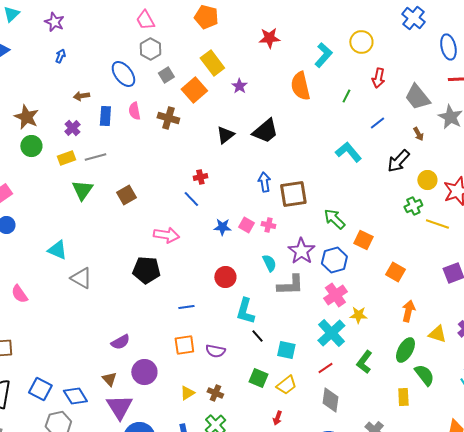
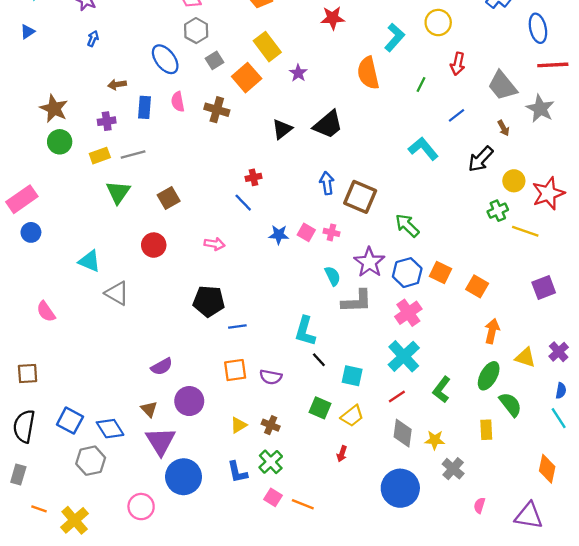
purple cross: (72, 128) -> (107, 121), turned 35
brown square: (293, 194) -> (360, 197), turned 32
pink arrow: (166, 235) -> (214, 244), size x0.7
orange square: (363, 240) -> (440, 273), moved
black pentagon: (146, 270) -> (209, 301), moved
red circle: (225, 277) -> (154, 245), moved
yellow star: (358, 315) -> (435, 440), moved

